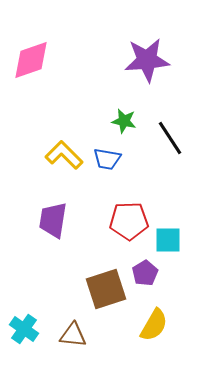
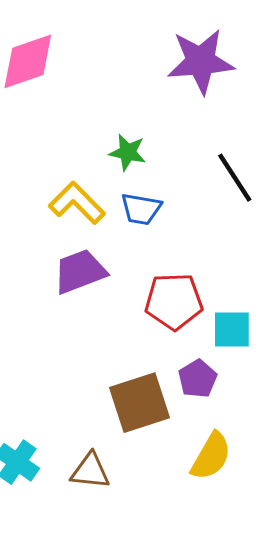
green star: (124, 121) -> (128, 152), moved
purple trapezoid: (53, 220) -> (80, 271), moved, turned 60

